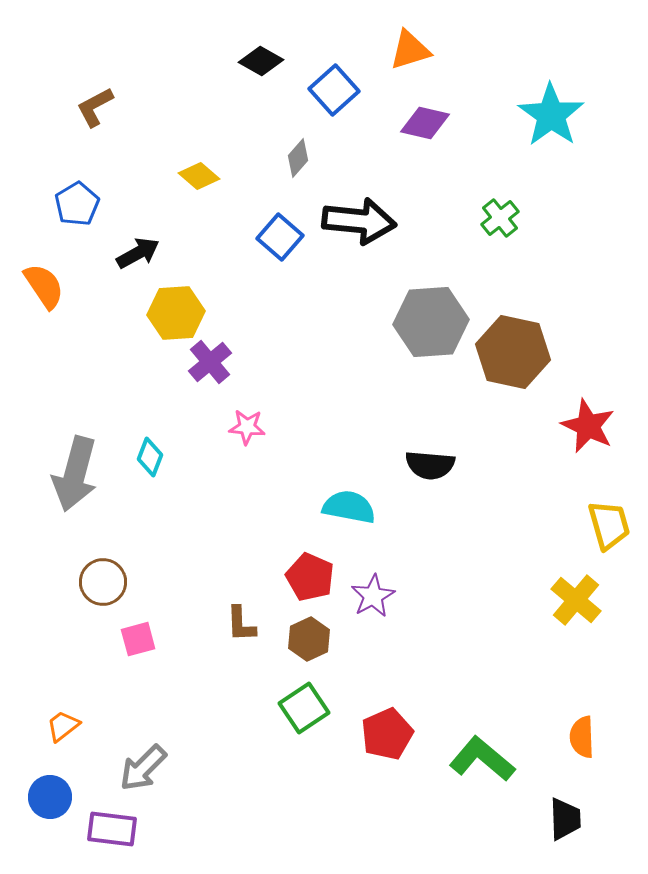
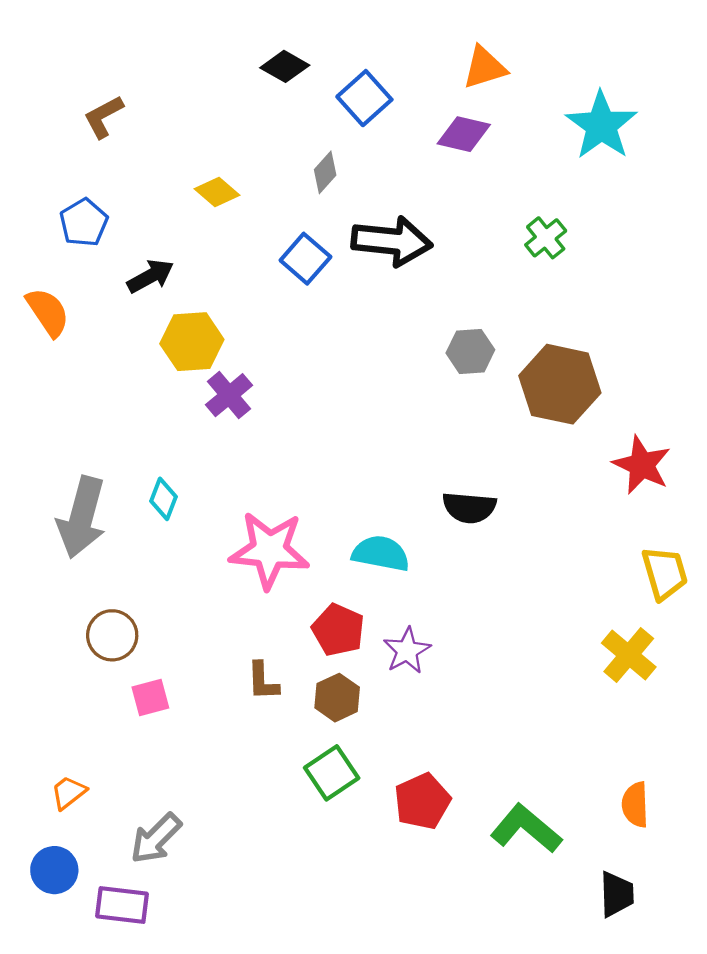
orange triangle: (410, 50) -> (485, 68), moved
gray hexagon: (431, 322) -> (470, 351), size x0.6
pink star: (247, 427) -> (269, 550), moved, size x2.0

